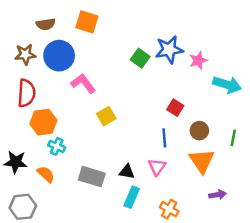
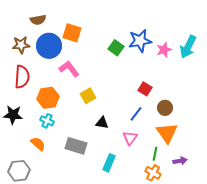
orange square: (87, 22) -> (72, 33), moved
cyan arrow: (227, 85) -> (188, 47), moved, turned 100
orange hexagon: (43, 122) -> (48, 98), moved
blue line: (164, 138) -> (136, 114), turned 42
green line: (233, 138) -> (155, 154), moved
black star: (16, 162) -> (13, 115), moved
black triangle: (127, 172) -> (102, 123), moved
orange cross: (169, 209) -> (153, 173), moved

